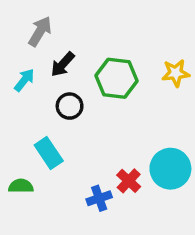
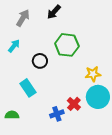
black arrow: (63, 64) -> (54, 12), moved
yellow star: (176, 73) -> (93, 74), moved
green semicircle: (21, 186) -> (12, 115), moved

